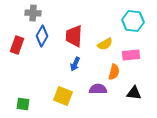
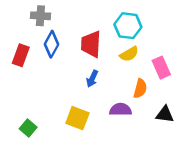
cyan hexagon: (133, 21) -> (128, 26), moved
pink rectangle: (131, 55) -> (161, 68), turned 72
green square: (23, 104) -> (28, 128), turned 32

